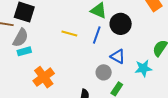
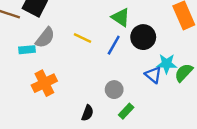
gray semicircle: (20, 38) -> (45, 38), moved
blue triangle: (118, 57) -> (153, 75), moved
cyan star: (143, 68) -> (167, 64), moved

